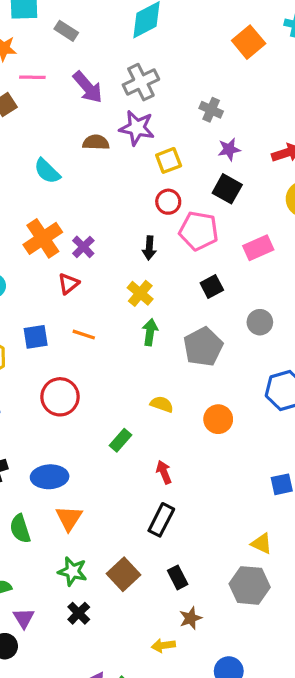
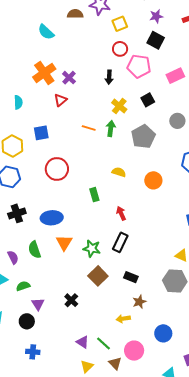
yellow cross: (140, 293) -> (119, 106), moved
orange line: (84, 335) -> (89, 128), moved
green rectangle: (121, 440) -> (94, 195), turned -56
green star: (73, 571) -> (92, 248), moved
black rectangle: (178, 577) -> (131, 277), turned -40

